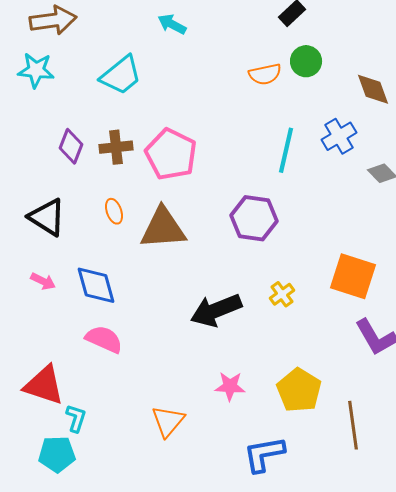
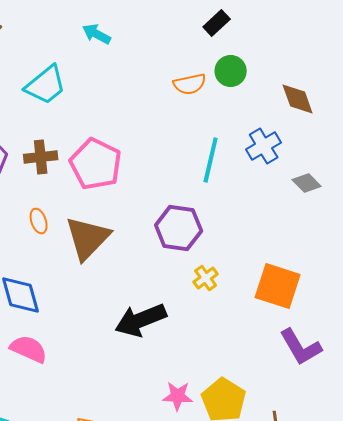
brown triangle: (163, 228) -> (88, 238), turned -42
yellow cross: (282, 294) -> (206, 278), moved
pink star: (230, 386) -> (178, 396), moved

